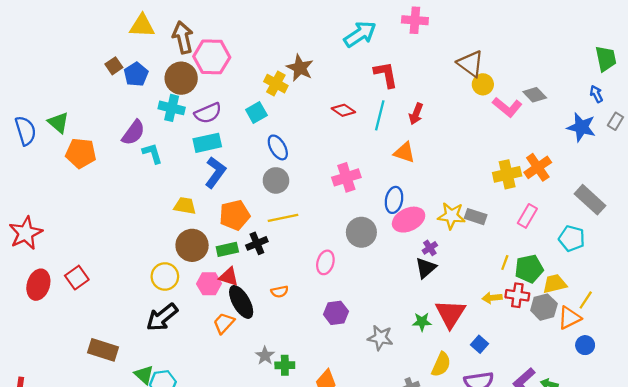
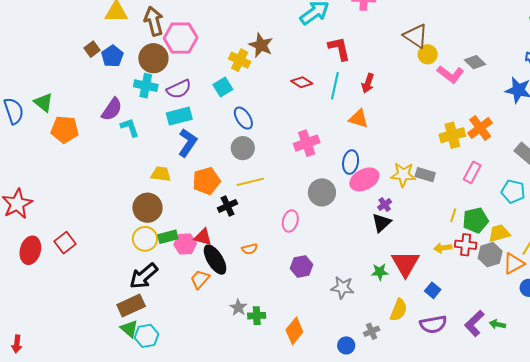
brown circle: (192, 245) -> (147, 208), moved
green rectangle: (227, 249) -> (168, 237), moved
brown rectangle: (103, 350) -> (131, 306), moved, turned -40

